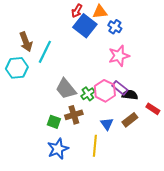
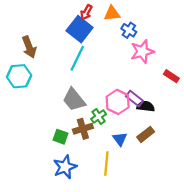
blue square: (85, 26) -> (80, 29), moved
cyan line: (45, 52) -> (77, 58), moved
pink star: (119, 56) -> (142, 52), moved
green cross: (88, 94) -> (99, 116), moved
red rectangle: (153, 109) -> (171, 76), moved

